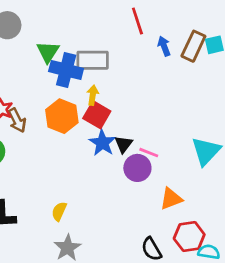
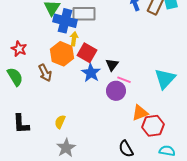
yellow arrow: (93, 95) -> (74, 39), moved
brown arrow: (17, 120) -> (45, 73), moved
black triangle: (123, 144) -> (112, 65), moved
red hexagon: (189, 237) -> (153, 126), moved

